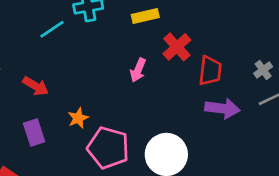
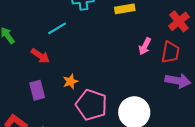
cyan line: (52, 29) -> (57, 28), moved
red cross: (177, 47) -> (179, 21), moved
pink arrow: (138, 70) -> (145, 46), moved

